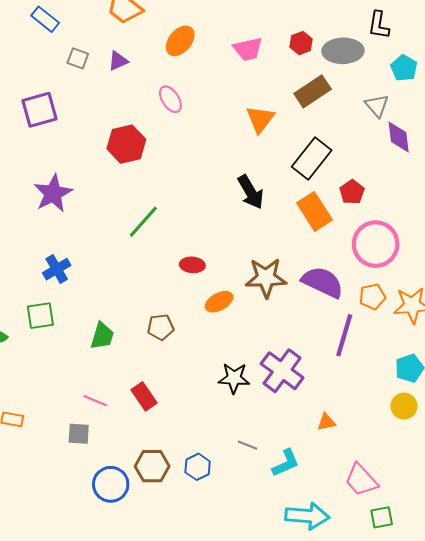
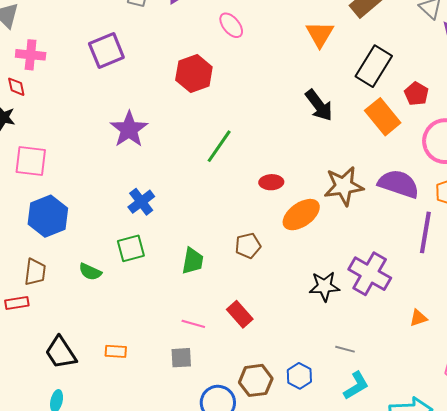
orange ellipse: (219, 302) -> (301, 215), size x1.4
cyan L-shape: (286, 463) -> (356, 386), moved

